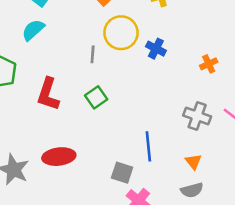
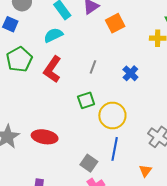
yellow circle: (121, 33) -> (112, 115), moved
blue cross: (156, 49) -> (130, 73), moved
red L-shape: (48, 94) -> (52, 69), moved

